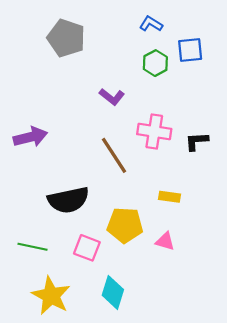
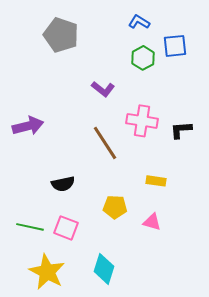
black semicircle: (68, 200) -> (63, 184), size x0.6
yellow pentagon: (125, 225) -> (115, 207), size x0.7
pink square: (87, 248) -> (66, 228), moved

